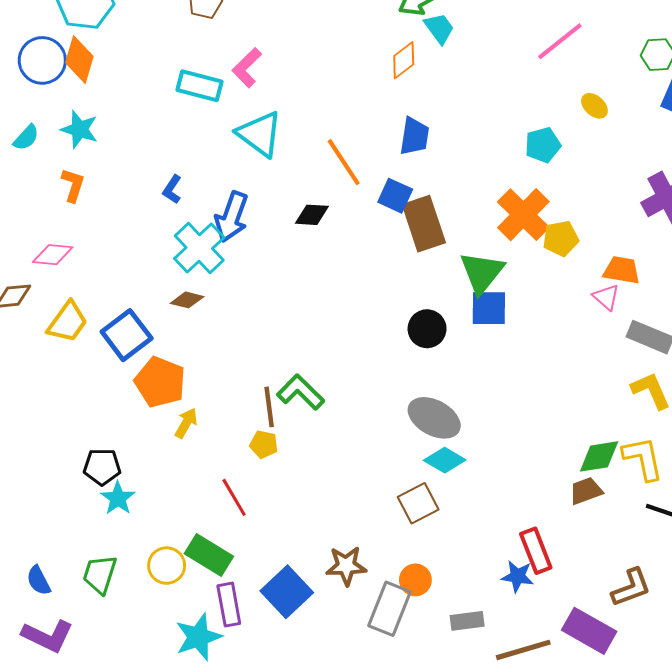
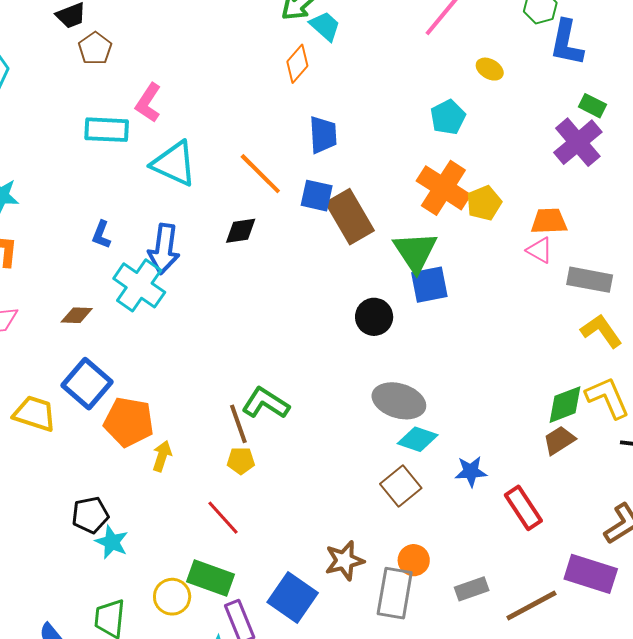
brown diamond: (187, 300) -> (77, 315), moved
yellow trapezoid: (67, 322) -> (35, 414), moved, turned -96
blue star: (517, 576) -> (471, 472), moved

